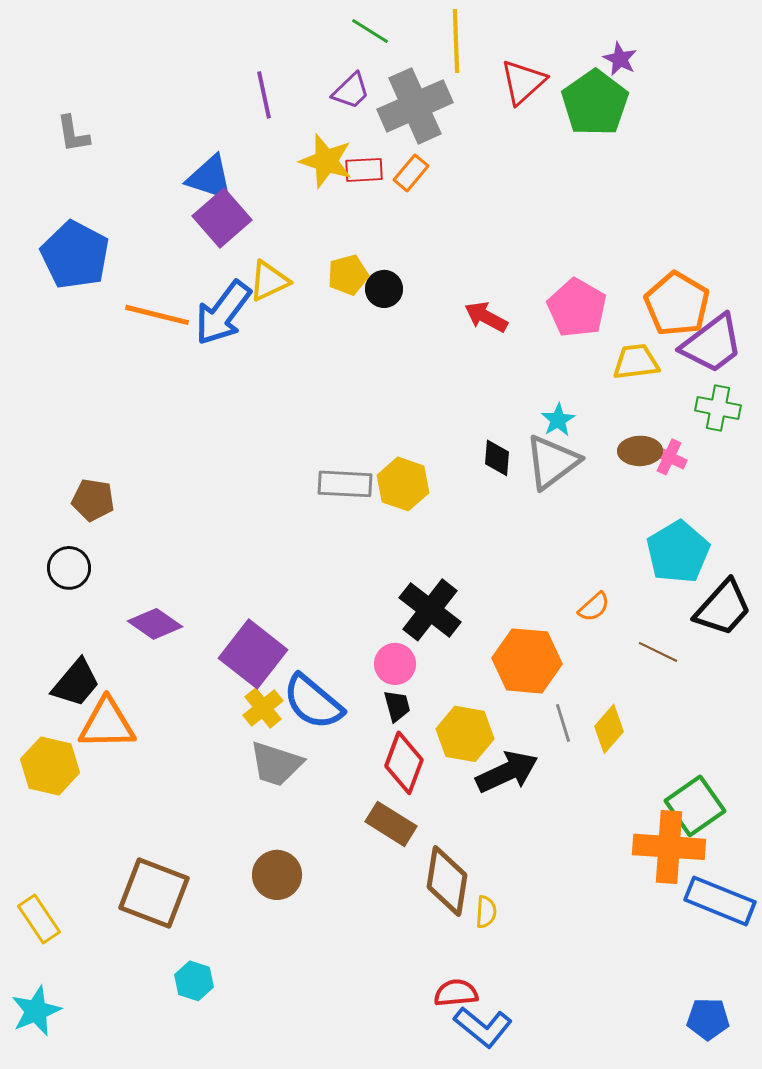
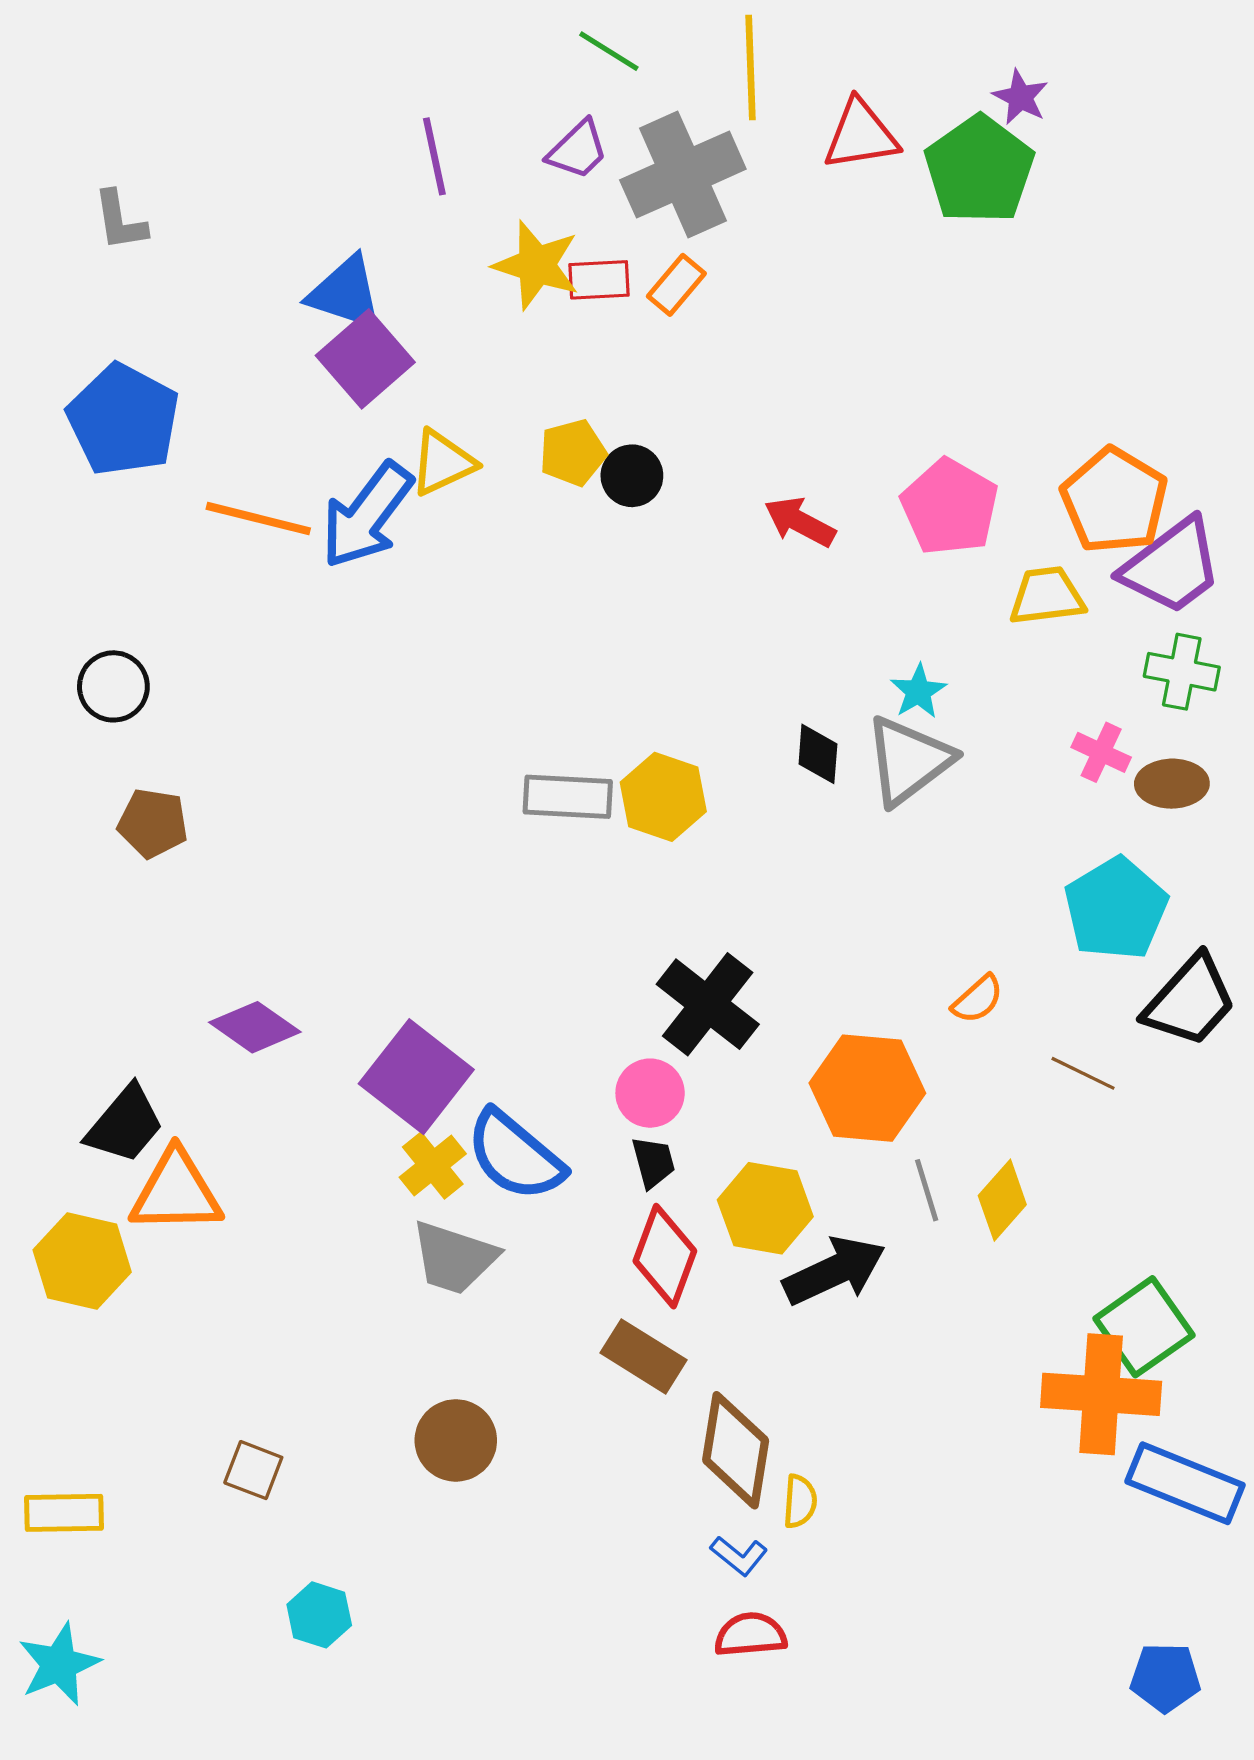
red triangle: (523, 82) -> (861, 135), turned 33
brown ellipse: (640, 451) -> (1172, 784), moved
black circle: (69, 568) -> (113, 686), moved
brown square: (154, 893) -> (253, 1470), size x0.5
yellow rectangle: (39, 919) -> (64, 1513), turned -57
blue L-shape: (483, 1027) -> (739, 1556), moved, size x0.6

